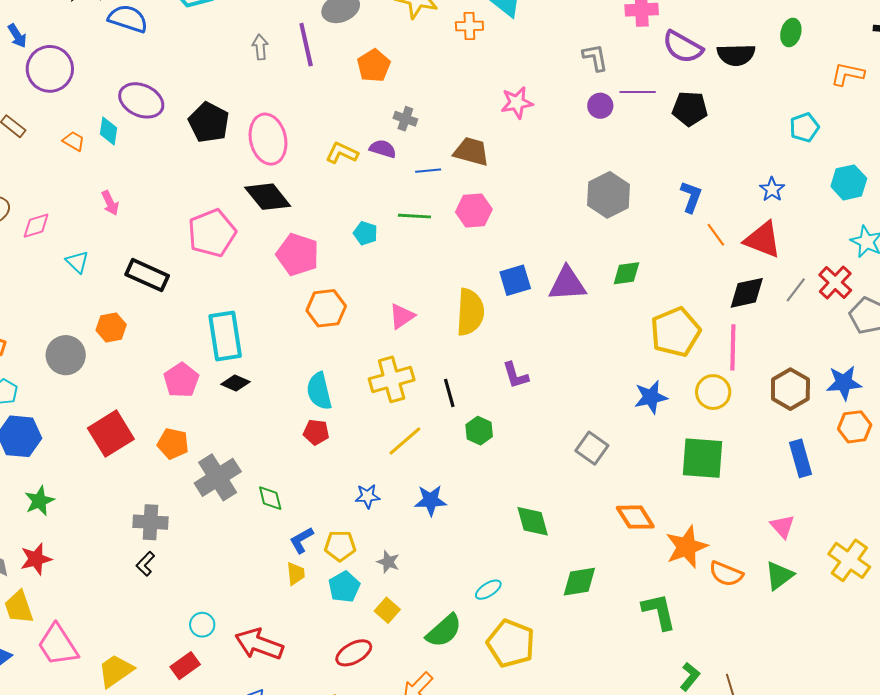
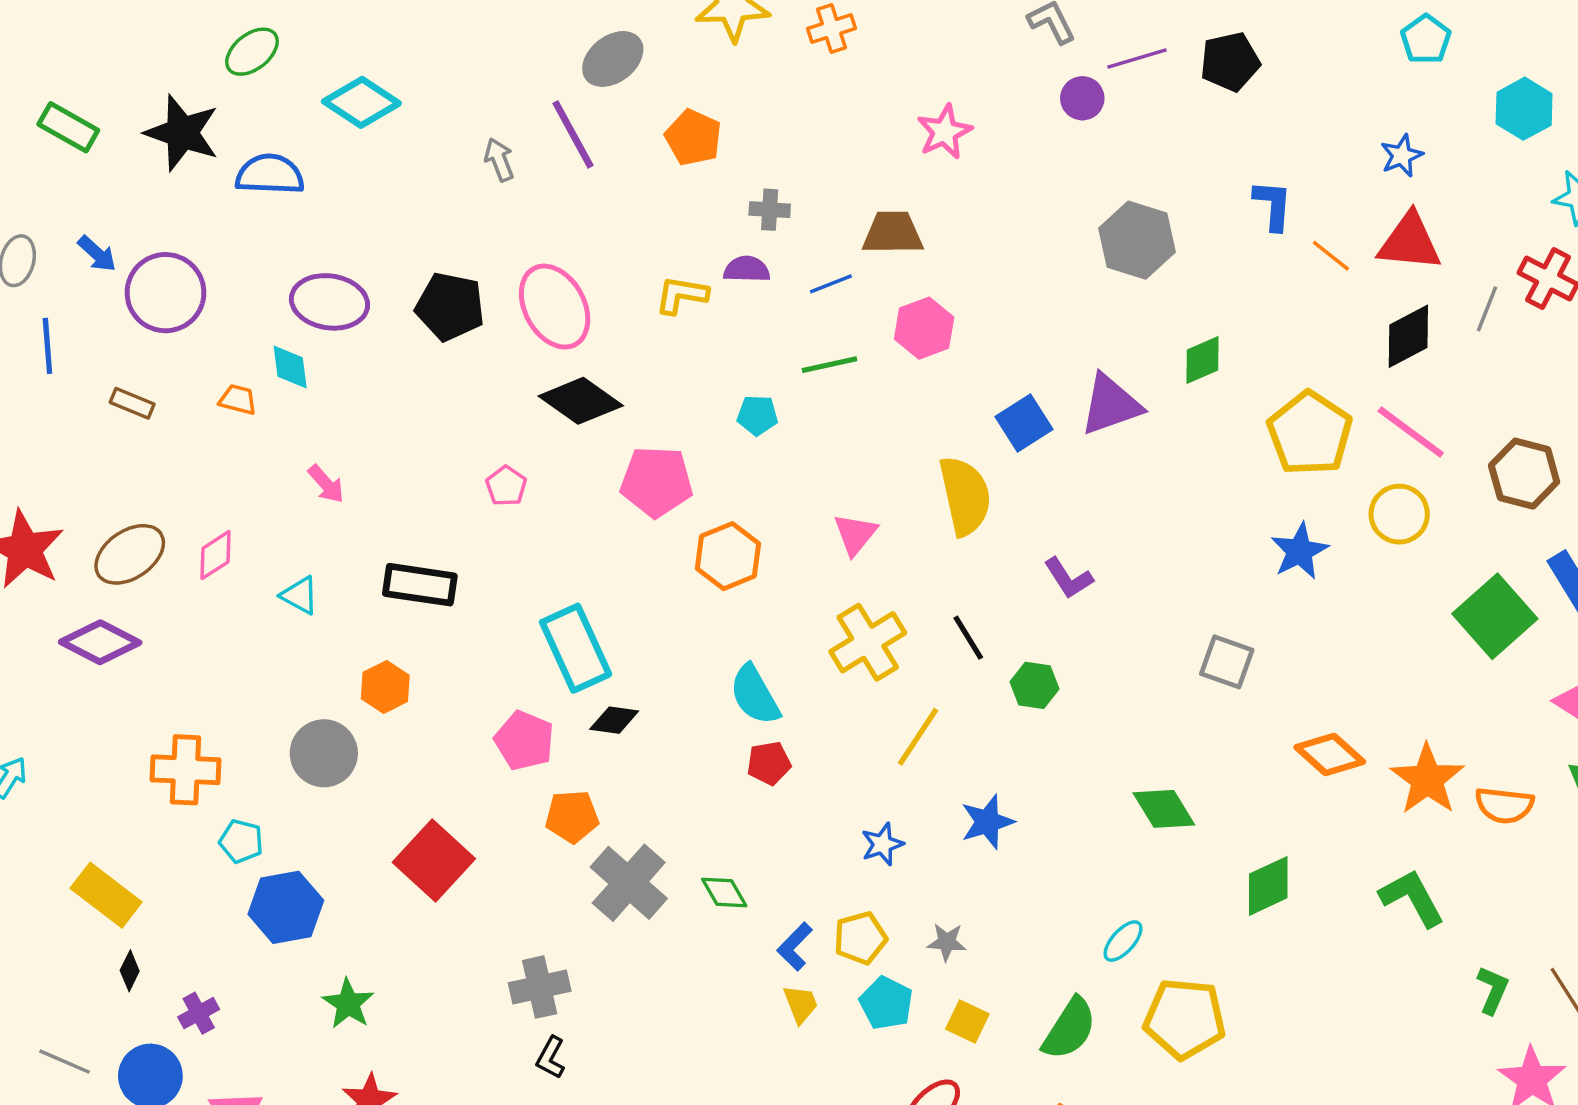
blue star: (772, 189) -> (1402, 156), turned 30
pink pentagon: (212, 233) -> (506, 486), size x0.5
pink line: (733, 347) -> (1411, 432), turned -39
orange pentagon: (173, 444) -> (572, 817), moved
green square: (702, 458) -> (1495, 616), moved, turned -30

